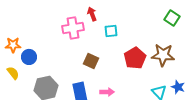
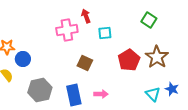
green square: (172, 18) -> (149, 20), moved
brown star: (163, 55) -> (157, 57), turned 30

